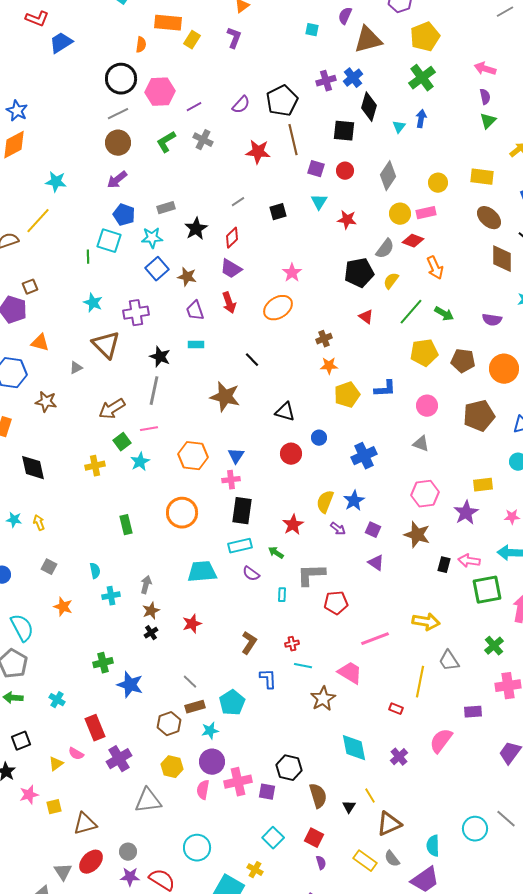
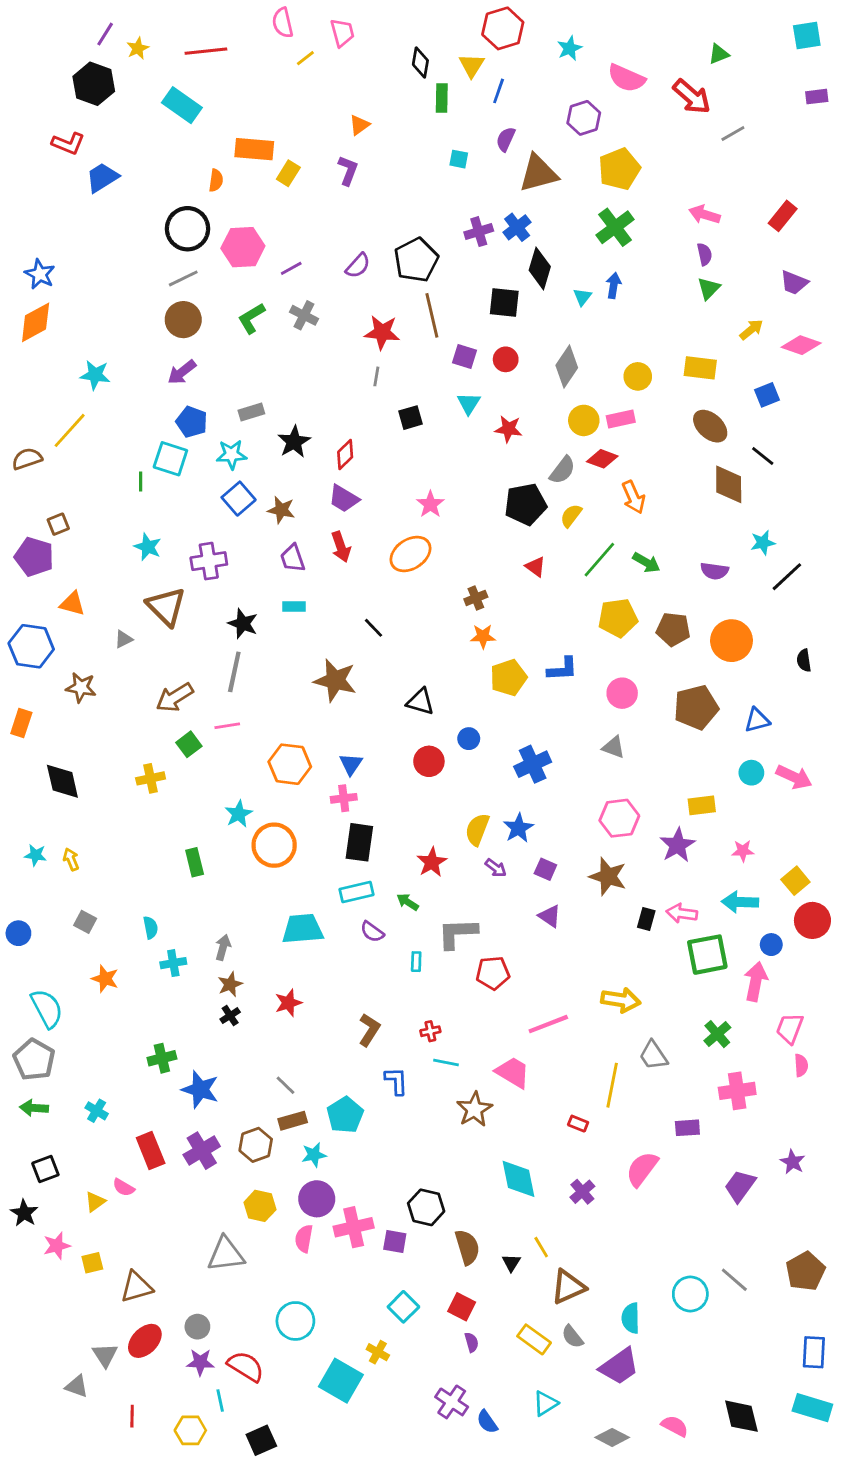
gray line: (238, 202) -> (376, 376), moved, turned -48
cyan star: (140, 462) -> (239, 814), moved
purple cross: (119, 759) -> (202, 1151), moved

